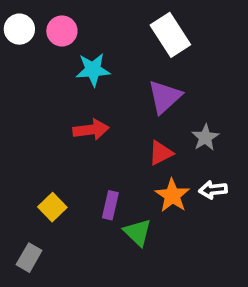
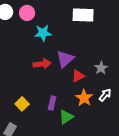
white rectangle: (170, 35) -> (83, 15), turned -55
purple triangle: (165, 97) -> (65, 59), moved
white arrow: (213, 190) -> (105, 95), turned 136
green triangle: (137, 232) -> (66, 117), turned 42

